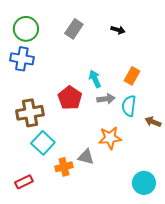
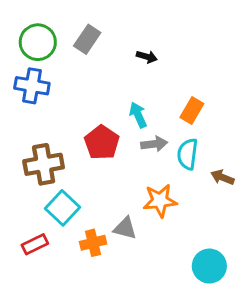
gray rectangle: (74, 29) -> (87, 39), moved
black arrow: (118, 30) -> (147, 57), moved
red rectangle: (24, 182) -> (35, 244), moved

